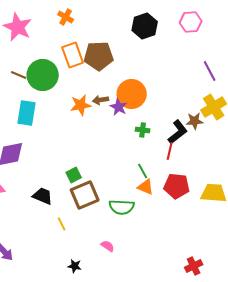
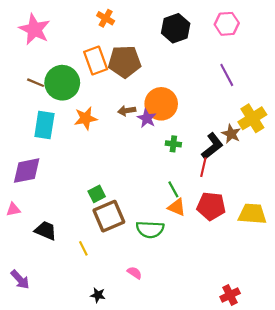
orange cross: (66, 17) -> (106, 18), moved
purple line: (210, 71) -> (227, 75), moved
orange star: (81, 105) -> (86, 118), moved
brown star: (195, 121) -> (231, 134), turned 30
black trapezoid: (43, 196) -> (46, 231), moved

